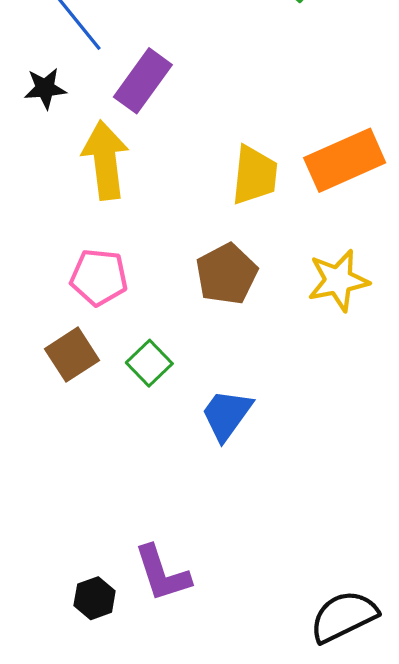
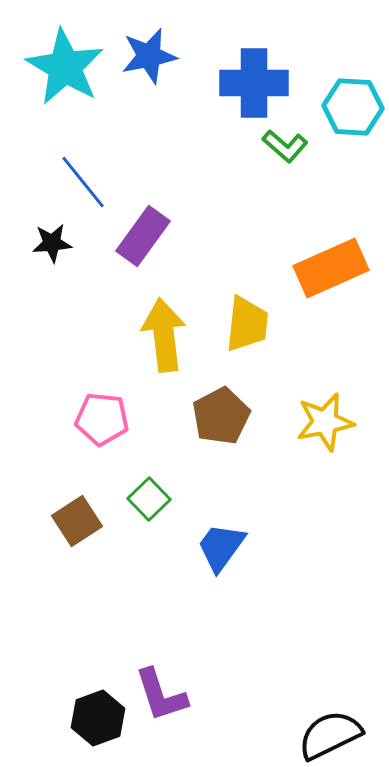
yellow arrow: (105, 160) -> (164, 335), moved
orange rectangle: (345, 160) -> (331, 268), moved
brown square: (72, 355) -> (77, 521), moved
black hexagon: (95, 598) -> (98, 718), size x1.4

